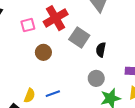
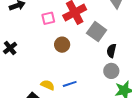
black semicircle: (101, 50) -> (111, 51), moved
yellow semicircle: (30, 95) -> (48, 85), turned -88

